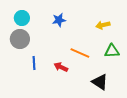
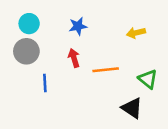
green triangle: (112, 51) -> (148, 79), moved, turned 42
orange line: (80, 53) -> (106, 70), turned -30
red arrow: (61, 67) -> (74, 58), moved, turned 48

